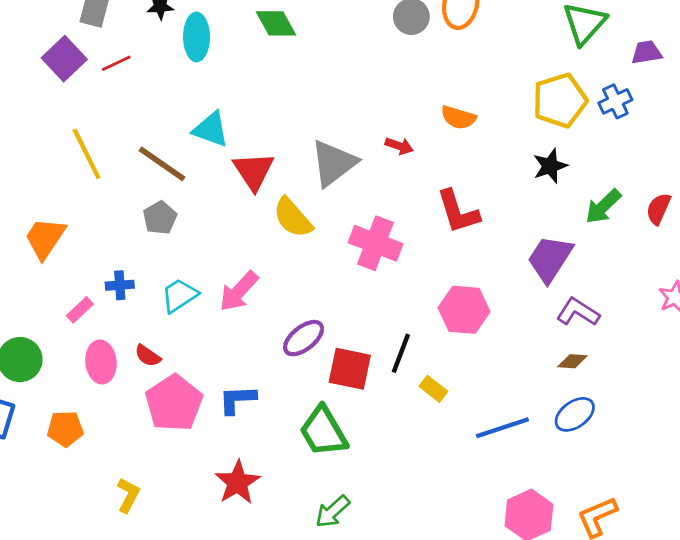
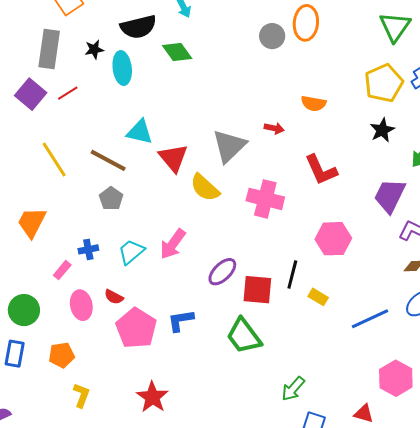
red star: (237, 482) -> (152, 397), moved
yellow L-shape: (128, 495) -> (81, 395), moved
green arrow: (332, 512) -> (293, 389), moved

